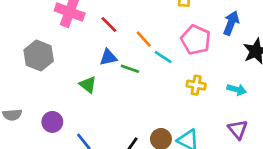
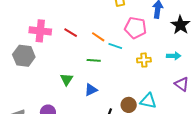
gray hexagon: (39, 56) -> (24, 56), moved
blue triangle: (108, 57) -> (91, 90), moved
green triangle: (88, 85) -> (67, 79), turned 40

